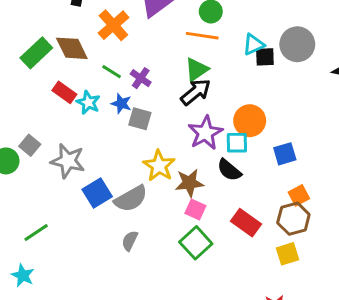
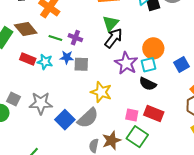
brown star: (189, 183) -> (111, 140), moved
red rectangle: (246, 223) -> (154, 113), moved

